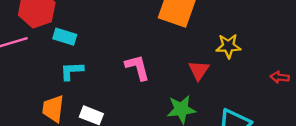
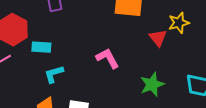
red triangle: (199, 70) -> (158, 38), moved

